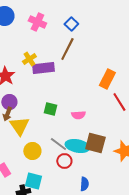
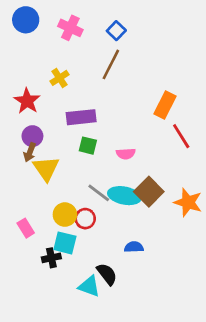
purple rectangle: (43, 68) -> (81, 117), moved
brown square: (95, 143) -> (149, 192), turned 30
yellow circle: (32, 151) -> (65, 215), moved
red circle: (64, 161) -> (85, 219), moved
blue semicircle: (84, 184) -> (134, 247), turned -96

